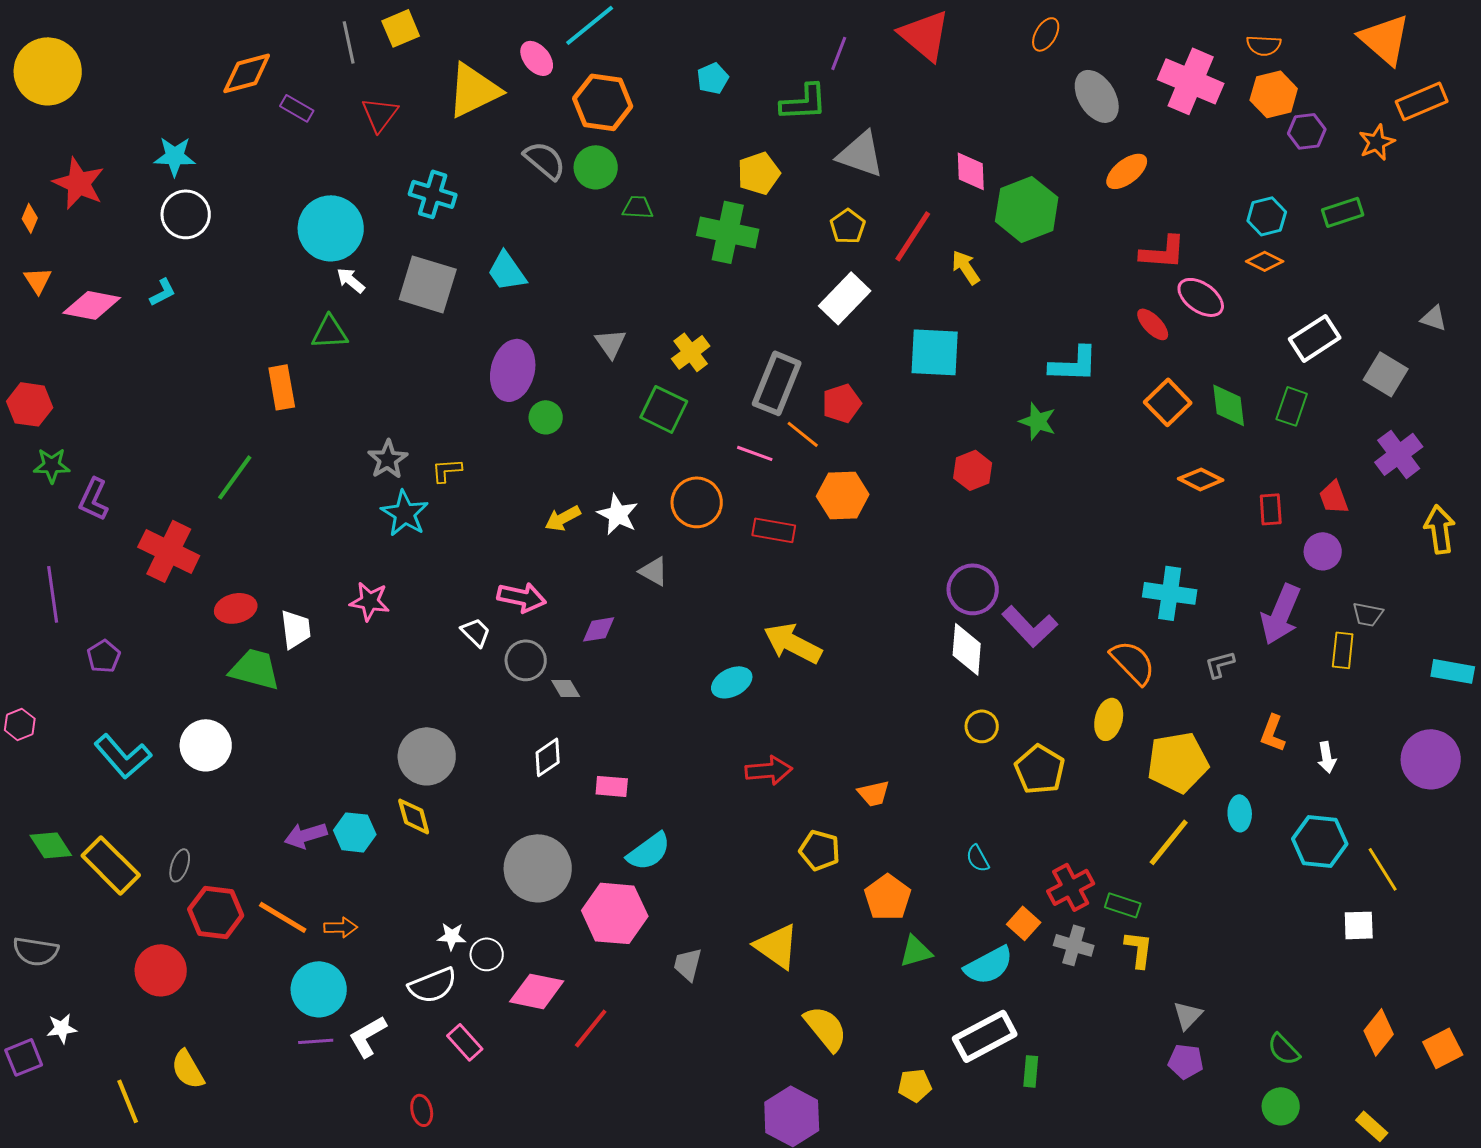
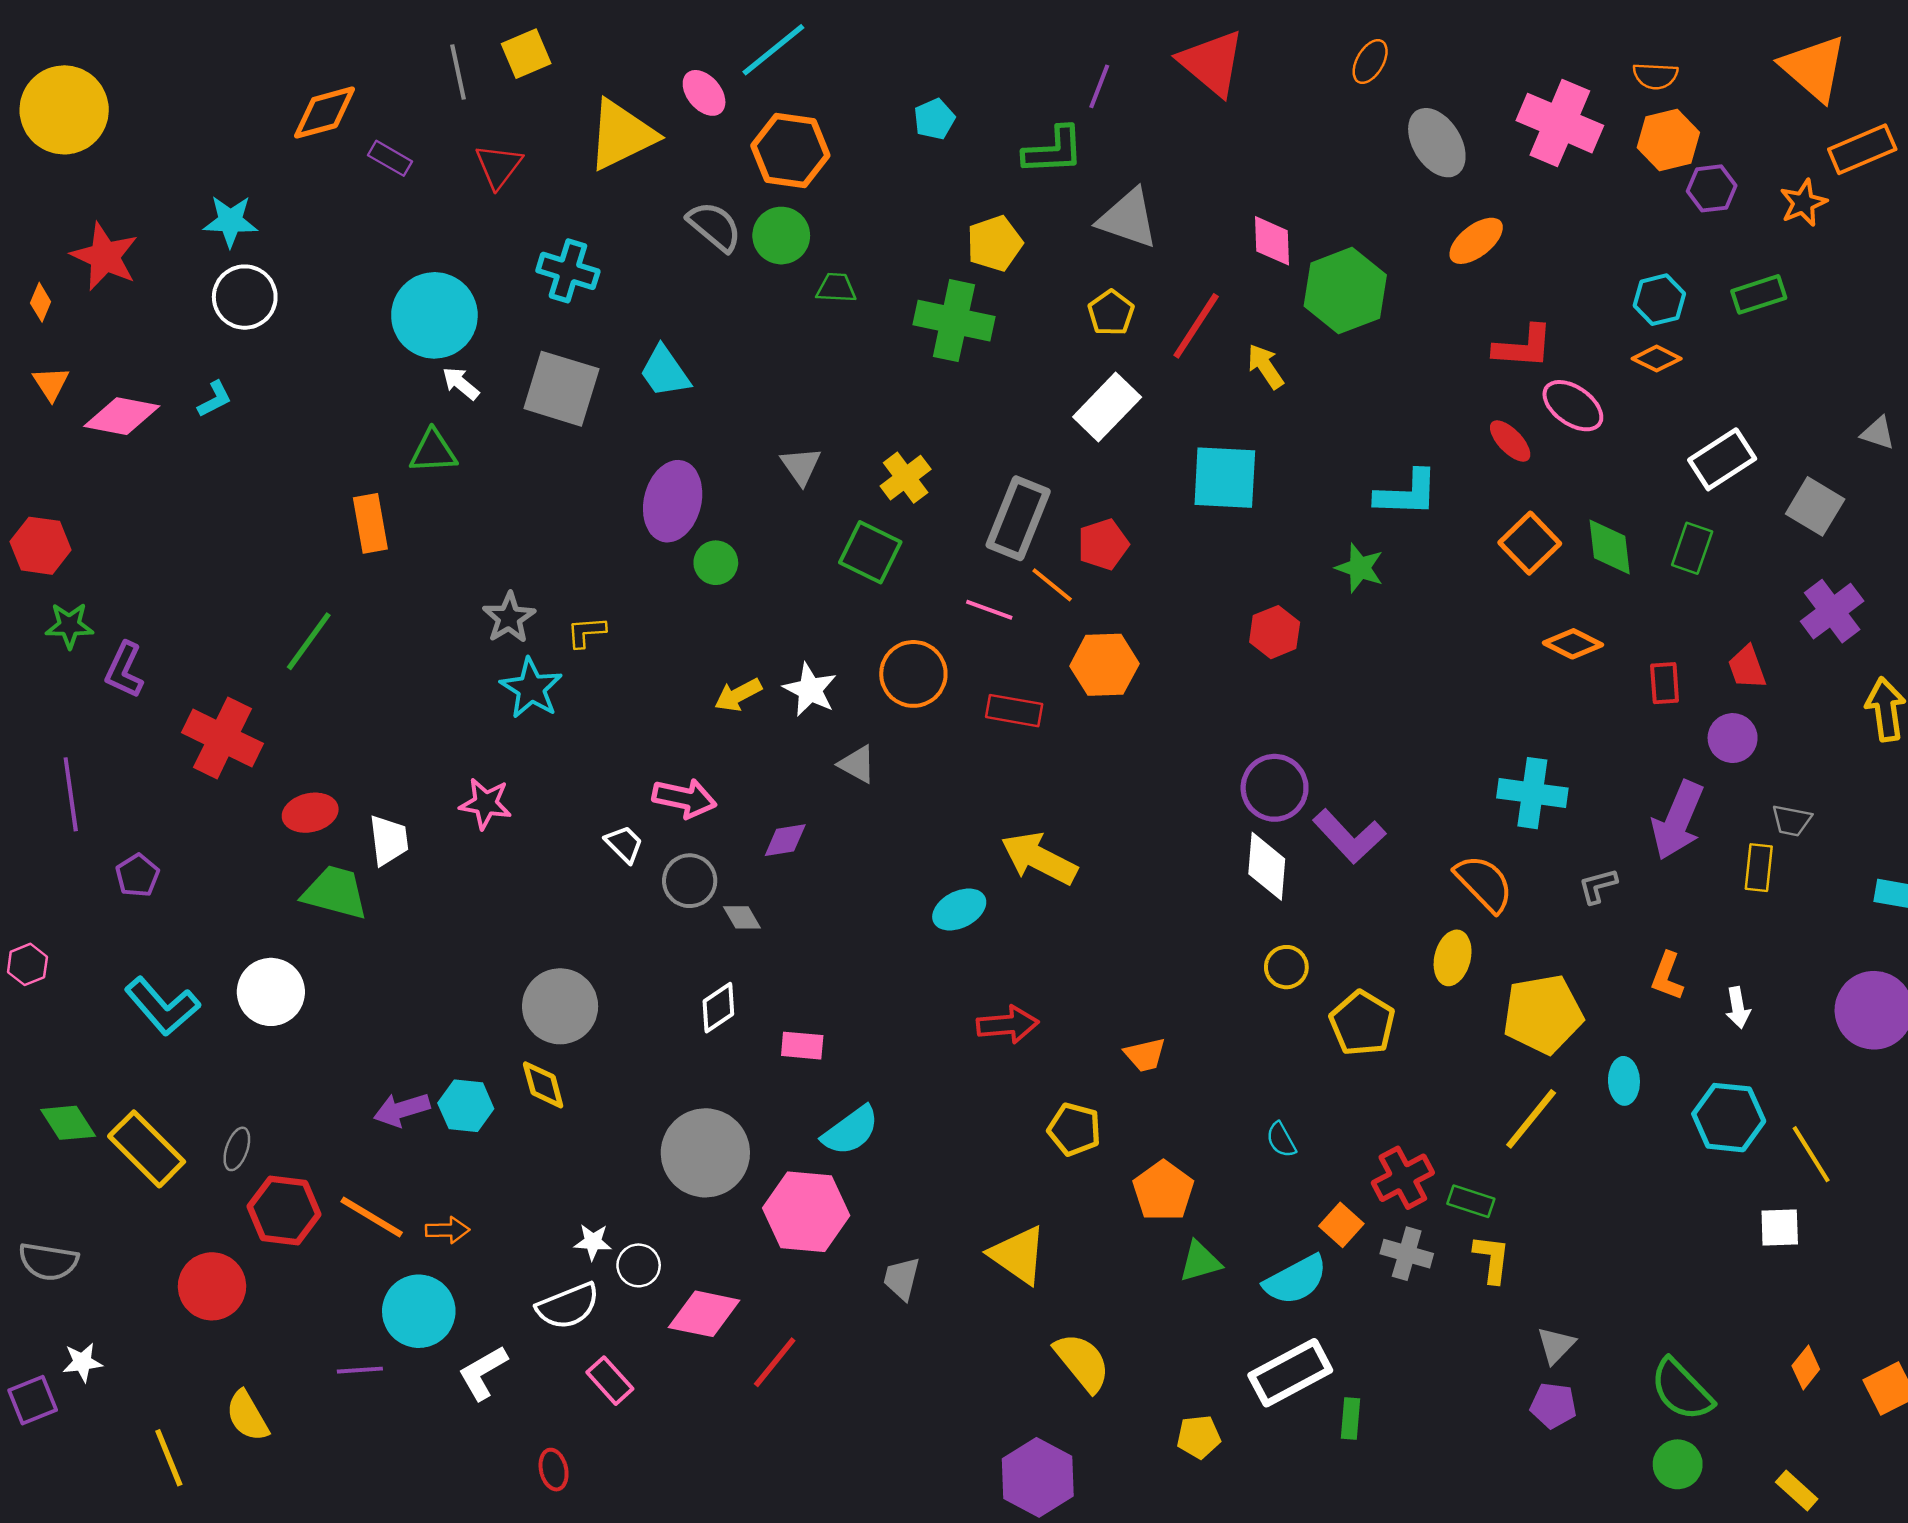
orange diamond: (1379, 1032) -> (1806, 1367), size x0.7
purple line: (316, 1041) -> (360, 1370), moved
green semicircle: (1284, 1049) -> (1682, 1390), size x1.5

